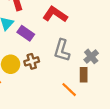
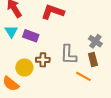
gray L-shape: (62, 50) -> (68, 55), moved
brown cross: (32, 61) -> (43, 60), turned 32

